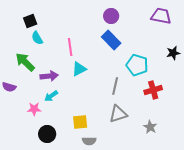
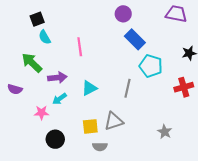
blue rectangle: (111, 40) -> (135, 39), moved
cyan triangle: (79, 69) -> (89, 88), moved
red cross: (153, 90) -> (184, 87), moved
gray triangle: (118, 114) -> (114, 121), moved

